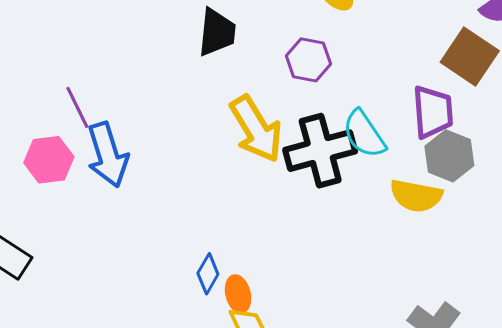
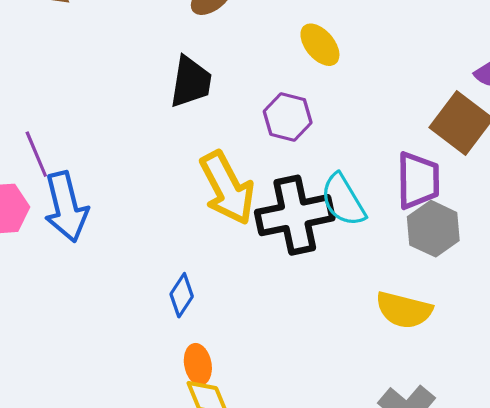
yellow semicircle: (416, 196) -> (404, 310), moved
blue diamond: (208, 274) -> (182, 295), moved

